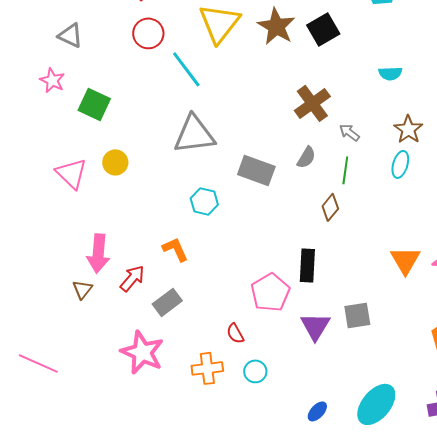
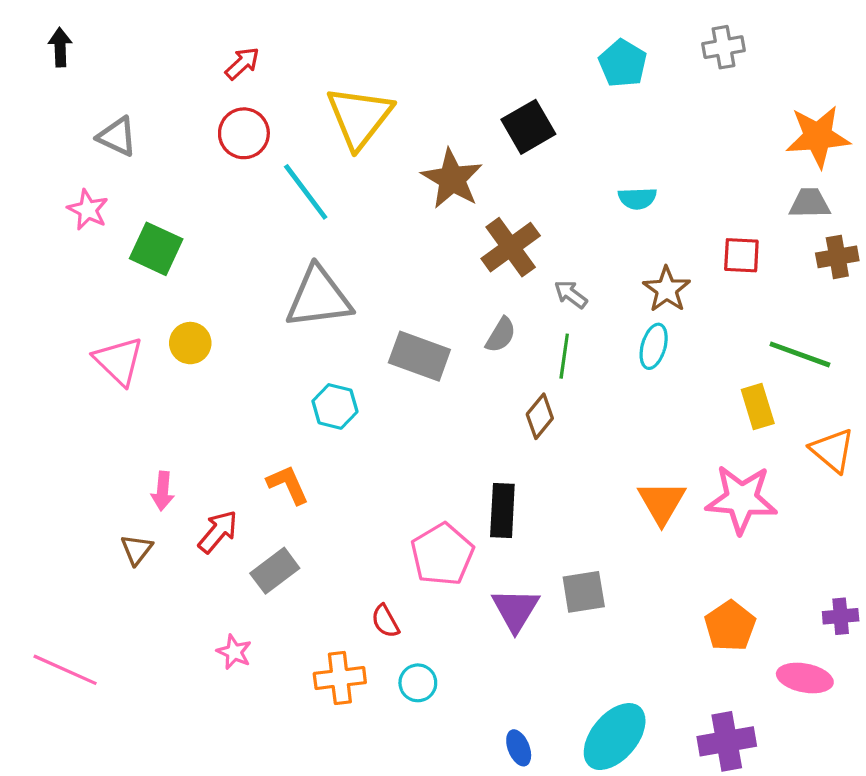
brown star: (276, 26) -> (452, 179), moved
pink arrow: (98, 253) -> (163, 491), size x0.6
pink star: (142, 352) -> (234, 652), size x0.5
blue ellipse: (317, 411) -> (519, 748), turned -65

